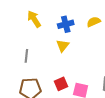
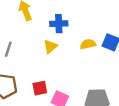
yellow semicircle: (94, 22) -> (88, 44), moved

